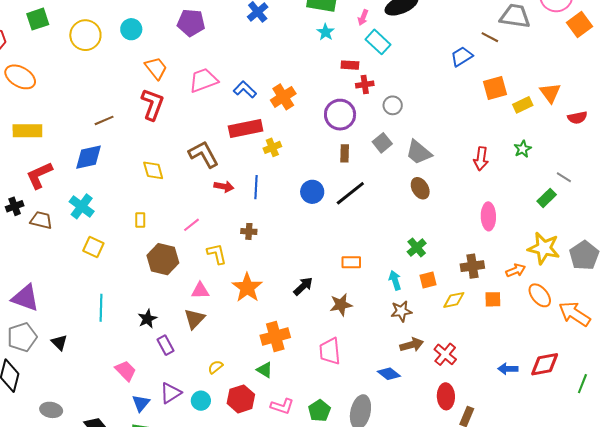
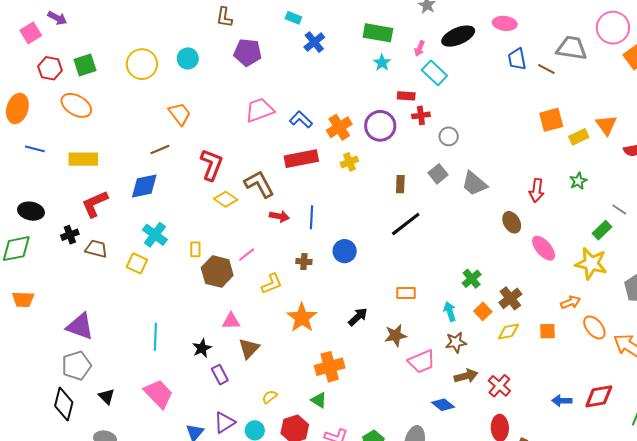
green square: (38, 19) -> (85, 65), moved
blue trapezoid: (462, 56) -> (517, 59), moved, turned -70
orange trapezoid: (156, 68) -> (180, 114), moved
red L-shape: (152, 104) -> (211, 165), moved
purple circle: (340, 115) -> (380, 126), moved
yellow cross: (272, 147) -> (349, 162), moved
yellow diamond: (153, 170) -> (226, 199), moved, turned -40
brown ellipse: (420, 188) -> (512, 222), moved
blue circle: (312, 192) -> (345, 251), moved
cyan cross: (82, 206) -> (155, 235), moved
pink ellipse: (488, 216) -> (544, 248), turned -40
yellow square: (93, 247) -> (137, 263), moved
yellow star: (544, 248) -> (591, 264), moved
yellow L-shape: (217, 254) -> (272, 284), turned 80
brown hexagon: (163, 259) -> (217, 272), moved
brown cross: (472, 266) -> (510, 298), moved, turned -30
orange square: (428, 280) -> (483, 311), turned -30
pink triangle: (200, 291) -> (231, 321), moved
black triangle: (59, 343) -> (107, 397), moved
pink trapezoid: (330, 351) -> (421, 362), moved, turned -108
pink trapezoid: (126, 371) -> (158, 394), moved, size x1.4

